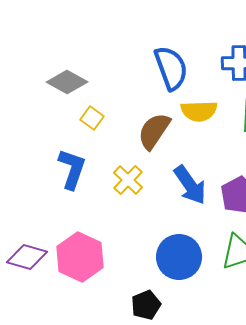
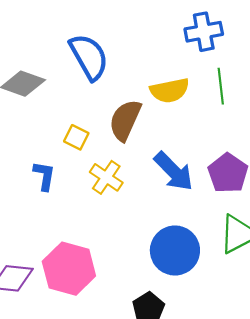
blue semicircle: (171, 68) -> (89, 57), moved
yellow square: (92, 118) -> (76, 137), moved
blue L-shape: (72, 169) -> (44, 176), size x0.7

